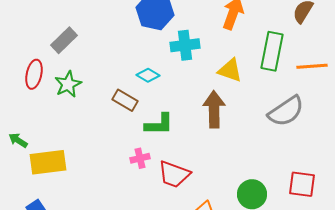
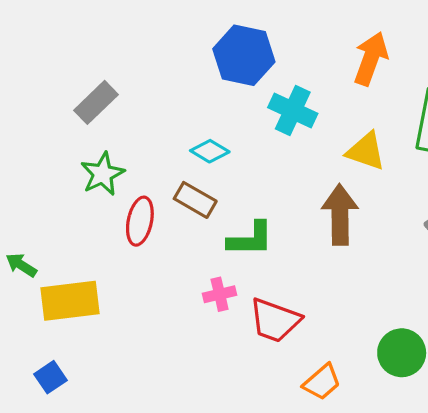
cyan cross: (185, 45) -> (293, 111), turned 32
red ellipse: (34, 74) -> (140, 221), moved
cyan diamond: (148, 75) -> (210, 151), moved

